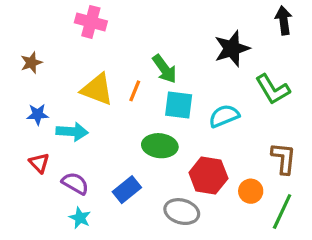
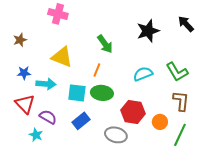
black arrow: (284, 20) -> (186, 24), moved, turned -36
green L-shape: (273, 89) -> (177, 72), moved
orange line: (135, 91) -> (97, 70), moved
cyan square: (179, 105) -> (77, 93), moved
red triangle: (39, 163) -> (25, 104), size x1.5
cyan star: (80, 218) -> (36, 135), moved

